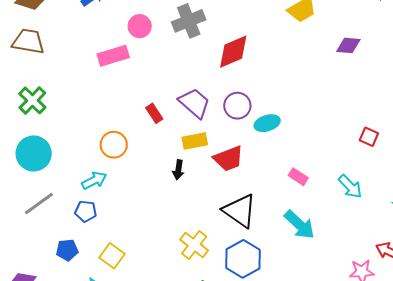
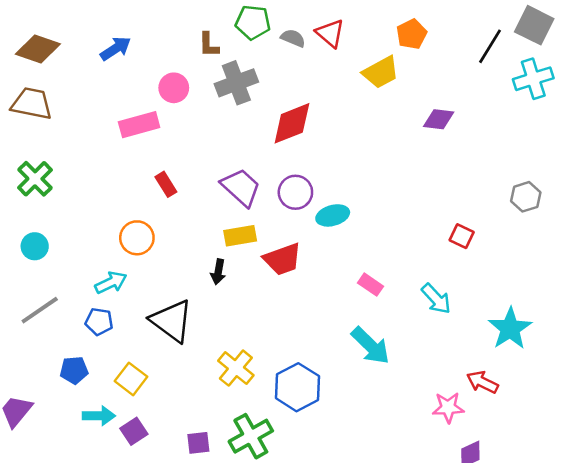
red rectangle: (154, 113) -> (166, 184), moved
cyan circle: (34, 153) -> (35, 246), size x0.6
black triangle: (240, 211) -> (172, 321), moved

